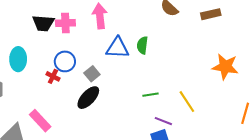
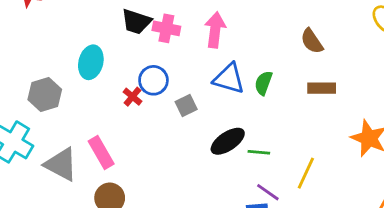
brown rectangle: (211, 14) -> (322, 88), moved
black ellipse: (88, 98) -> (228, 141), moved
yellow line: (187, 102) -> (306, 173), turned 45

